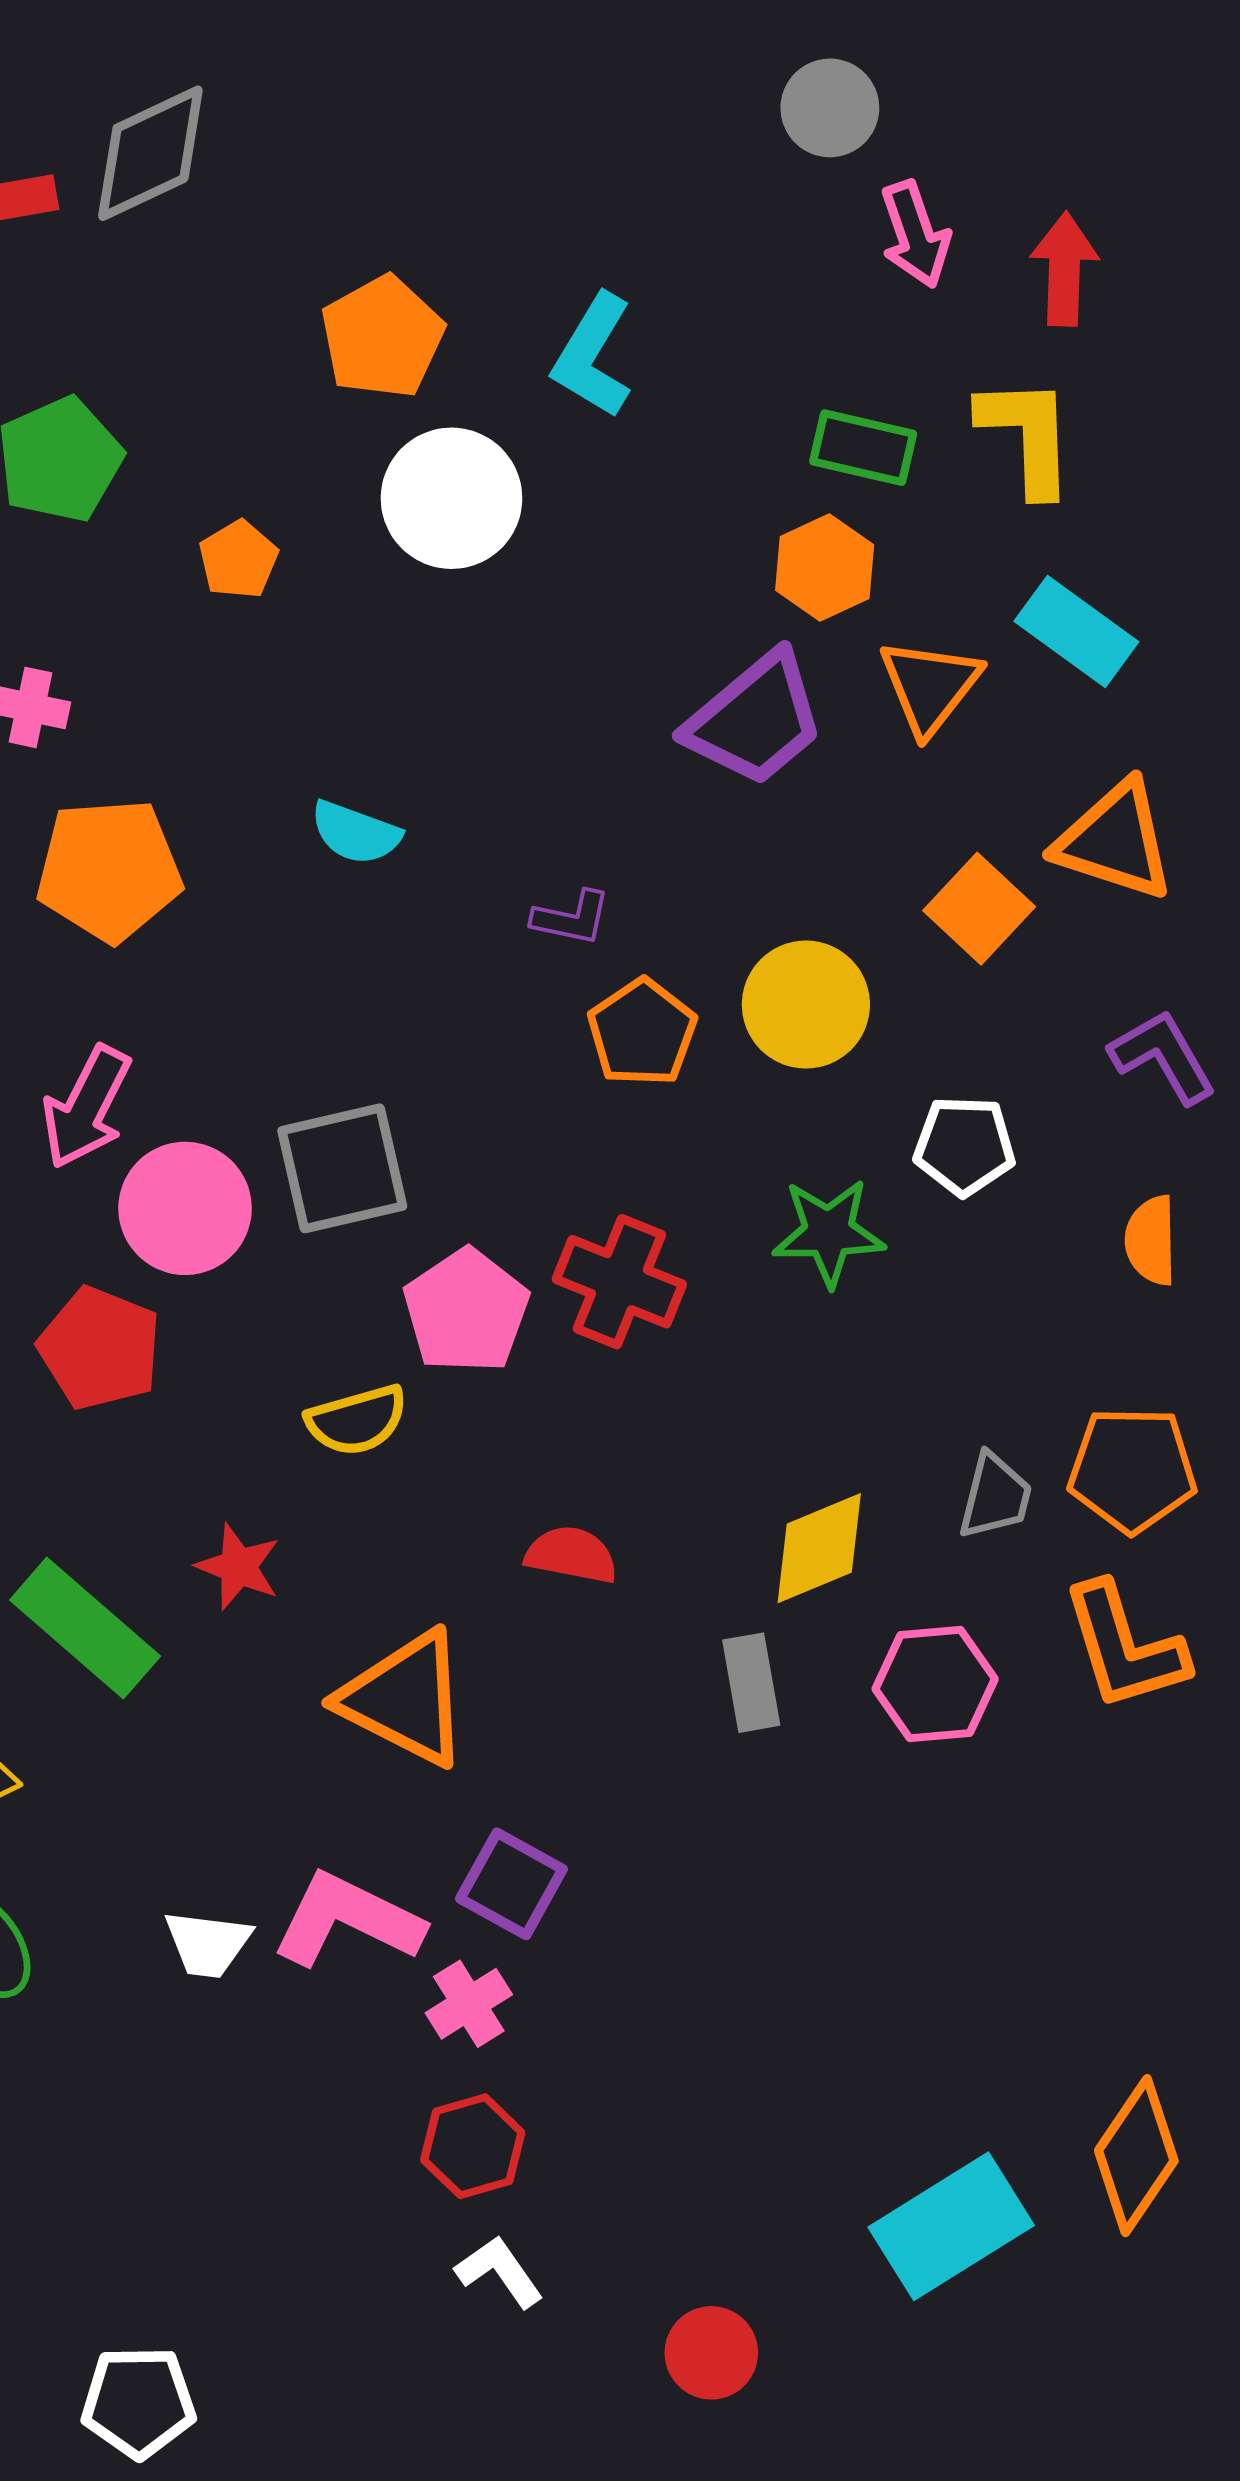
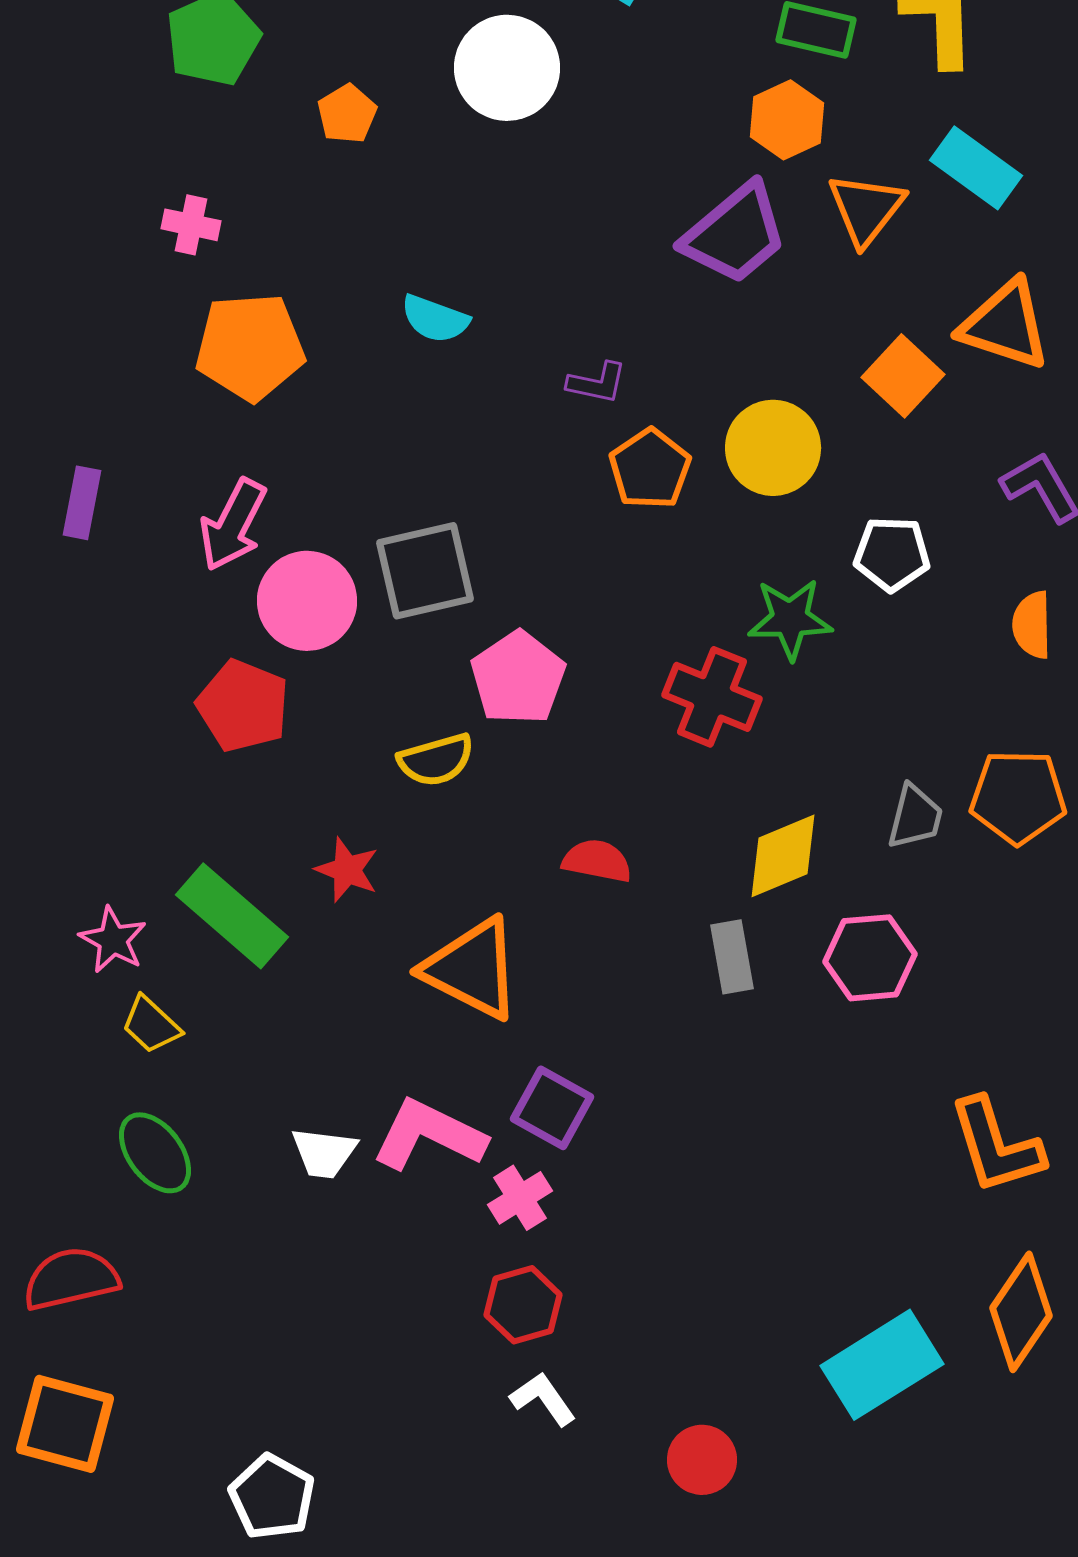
red cross: (619, 1282) -> (712, 697), moved
orange L-shape: (1124, 1647) -> (996, 1146), moved
white pentagon: (138, 2402) -> (272, 1497), turned 30

